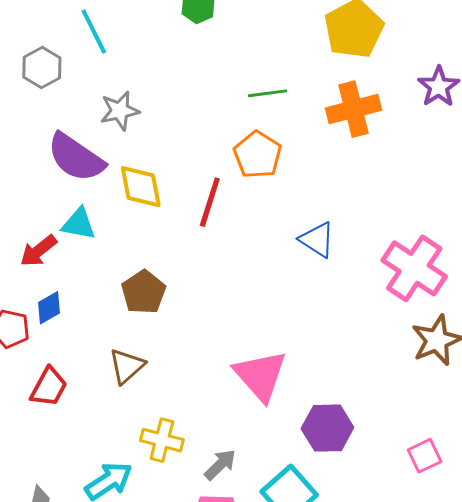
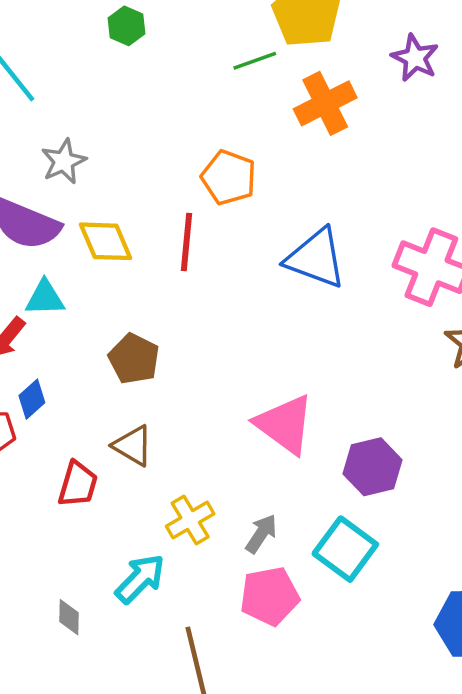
green line: (268, 93) -> (255, 61), moved
blue triangle: (317, 240) -> (316, 258), size x1.5
brown triangle: (127, 366) -> (133, 446), turned -36
red trapezoid: (49, 387) -> (78, 484), moved
yellow cross: (162, 440) -> (190, 520), turned -33

